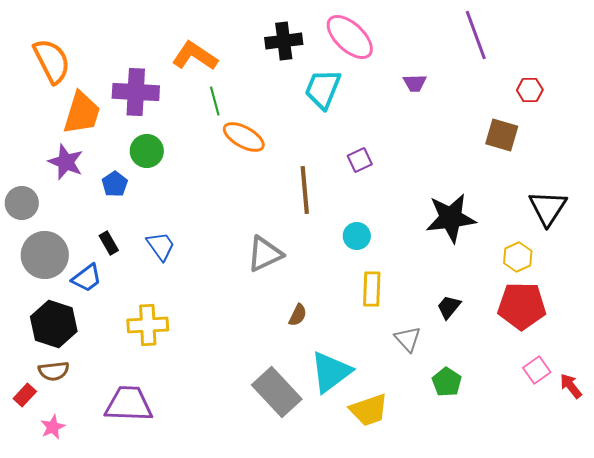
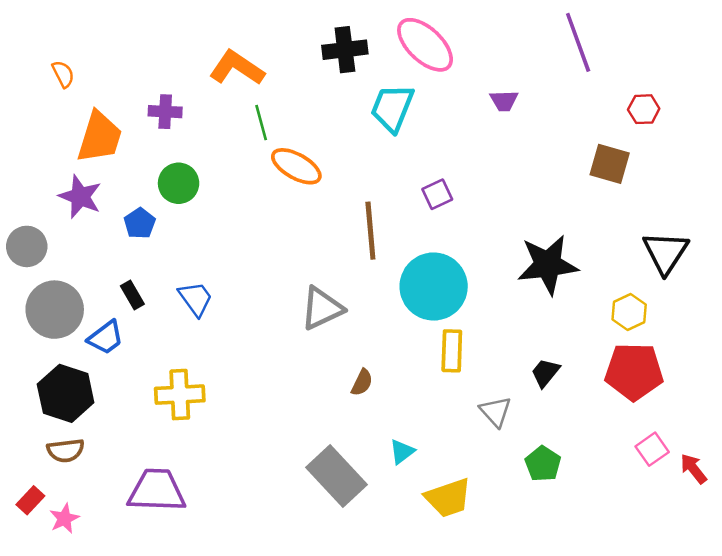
orange semicircle: (52, 61) -> (63, 74), size x0.5
purple cross: (136, 92) -> (165, 112), size x0.6
cyan circle: (357, 236) -> (434, 287), size x2.0
cyan triangle: (331, 372) -> (402, 452), size x0.5
red rectangle: (25, 395) -> (30, 500), moved

